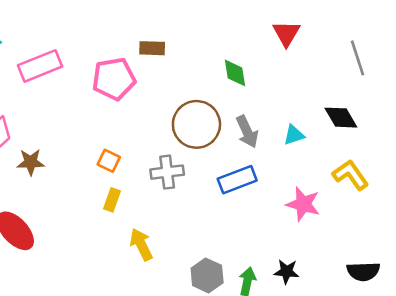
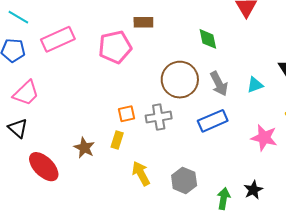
orange square: (109, 161) -> (127, 114), moved, turned -36
brown star: (31, 162) -> (84, 148), moved, turned 30
black star: (287, 272) -> (253, 190), turned -30
gray hexagon: (207, 275) -> (184, 180), moved

